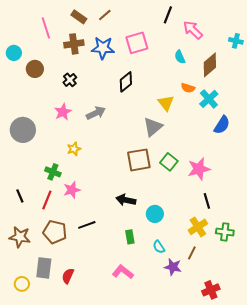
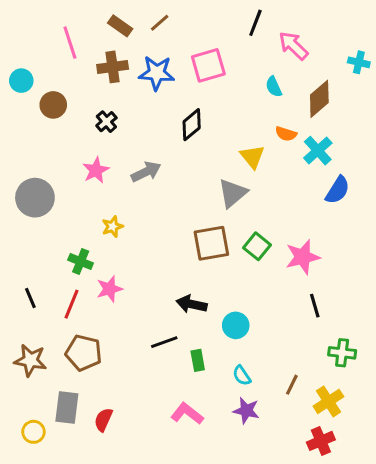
black line: (87, 225) -> (164, 342), moved
yellow cross: (198, 227) -> (328, 401), moved
purple star: (173, 267) -> (246, 411), moved

